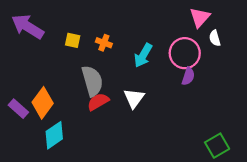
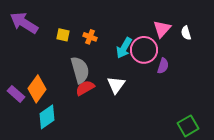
pink triangle: (200, 17) -> (162, 29), moved
pink circle: (185, 53) -> (144, 50), moved

